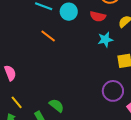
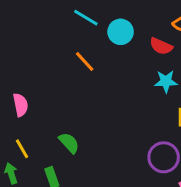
green semicircle: (56, 105) -> (69, 143), moved

